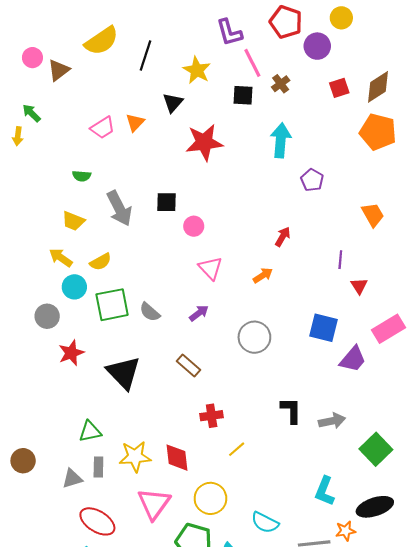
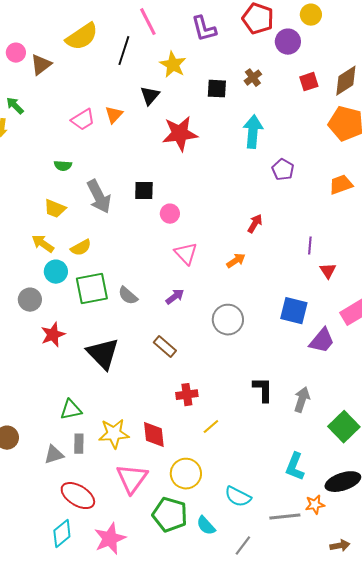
pink line: (252, 63) -> (148, 22), moved
orange trapezoid: (373, 215) -> (341, 185), moved, turned -80
gray arrow: (332, 421) -> (302, 400), turned -60

